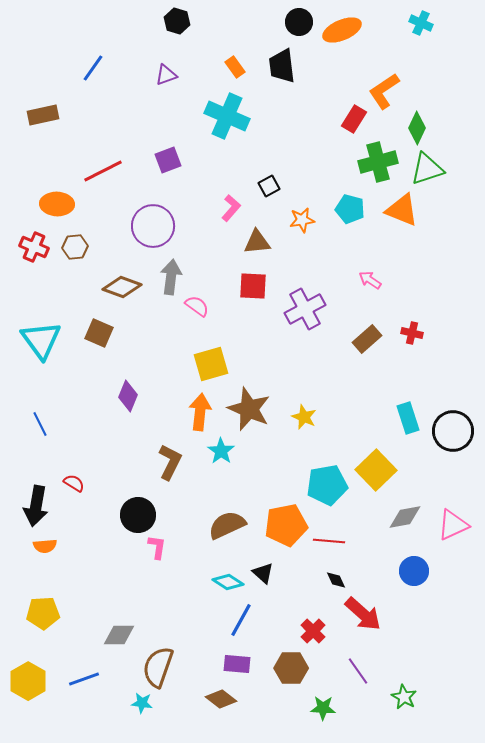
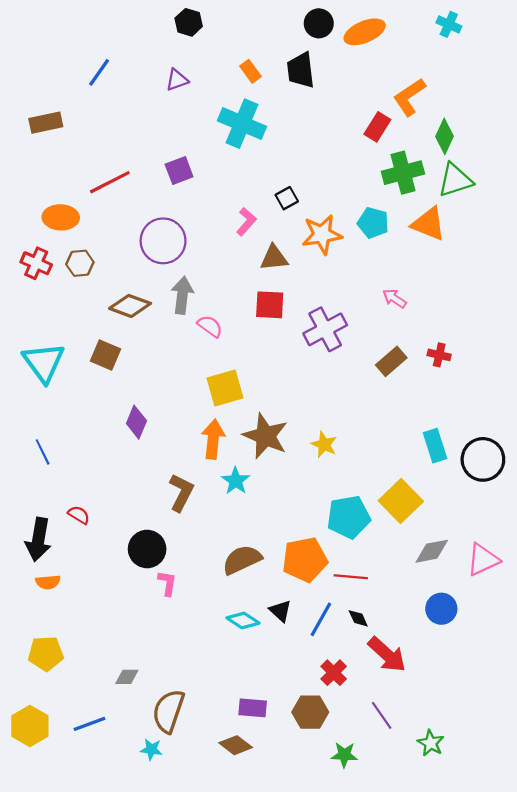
orange star: (302, 220) -> (322, 234), size x1.5
blue line: (241, 620) -> (321, 619), moved
gray diamond: (119, 635) -> (127, 677), size x0.7

